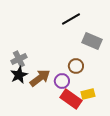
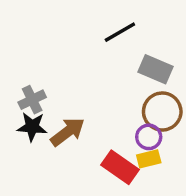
brown circle: (76, 66) -> (162, 112), moved, size x1.5
black star: (19, 75) -> (32, 127), turned 30
purple circle: (62, 81) -> (149, 137), moved

